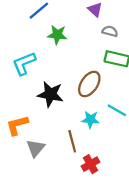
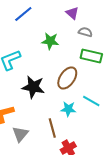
green star: (57, 35) -> (50, 41), moved

